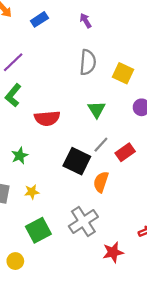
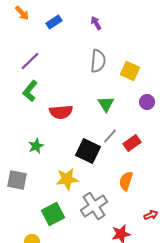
orange semicircle: (101, 182) -> (126, 181), moved
yellow star: (32, 192) -> (67, 179), moved, size x1.6

